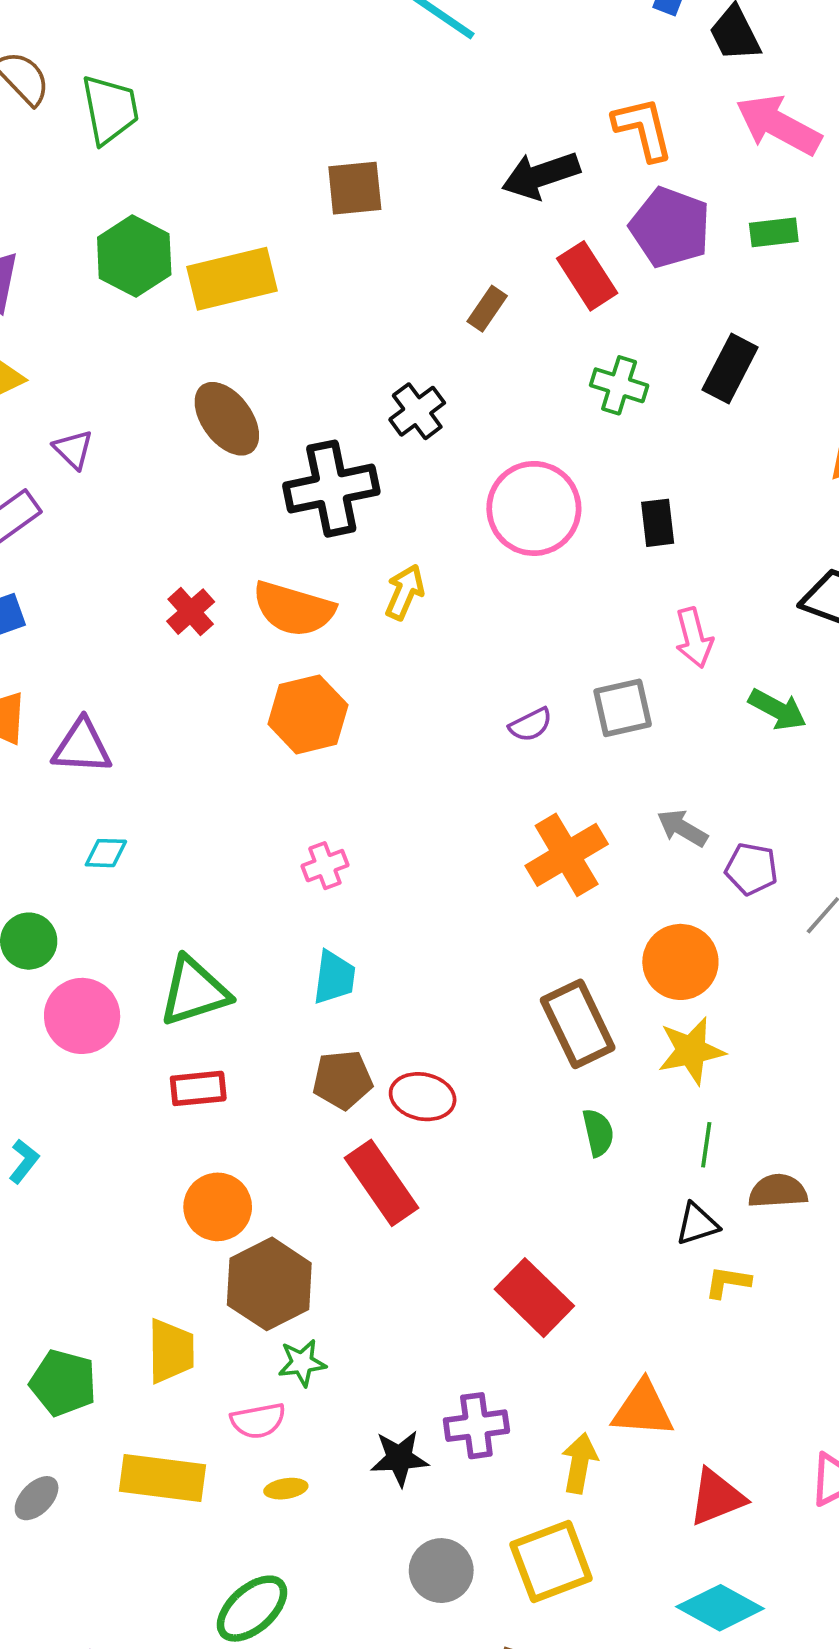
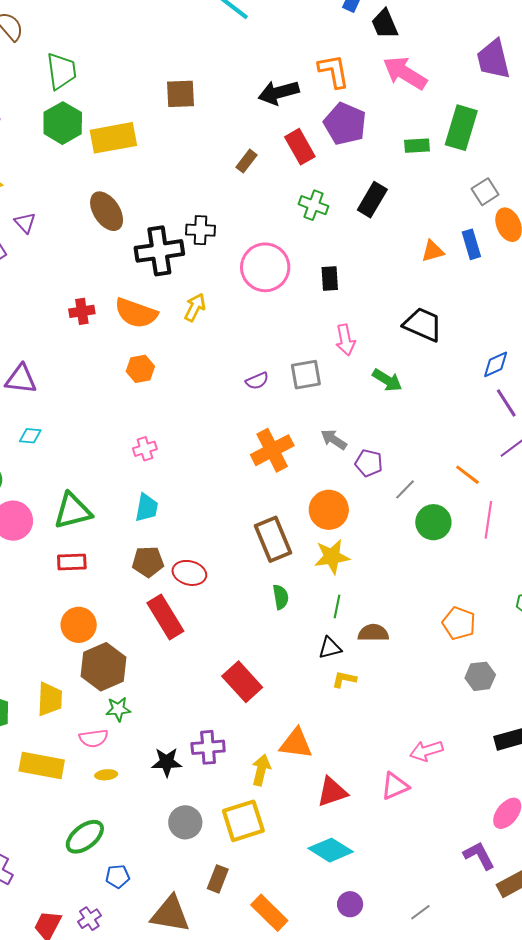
green trapezoid: (110, 109) -> (61, 71), moved
green rectangle: (774, 232) -> (417, 146), moved
black cross: (417, 411) -> (200, 230), moved, turned 36
red cross: (191, 612) -> (82, 311), turned 30
orange hexagon: (308, 714) -> (140, 369), size x0.7

